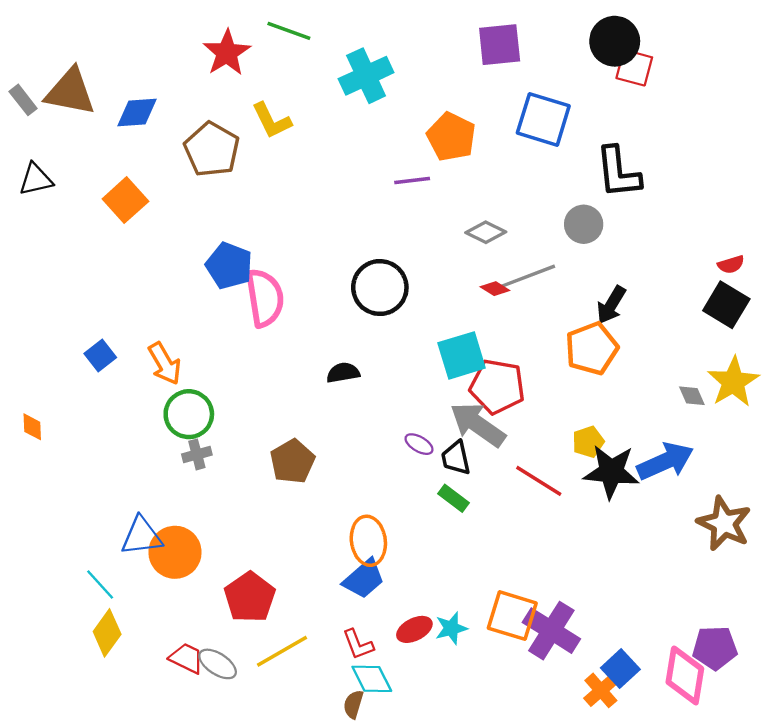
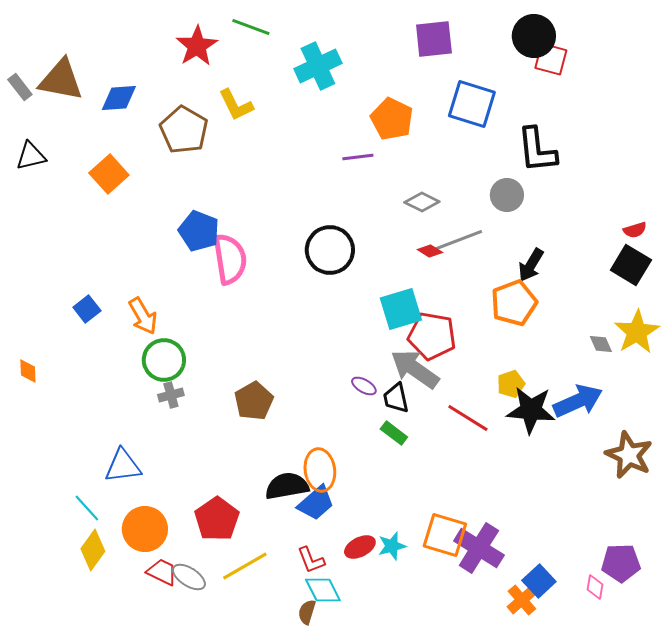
black semicircle: (343, 373) -> (287, 486), moved, size x1.5
orange circle: (175, 552) -> (145, 529), moved
pink diamond: (685, 675) -> (595, 587), size x0.5

